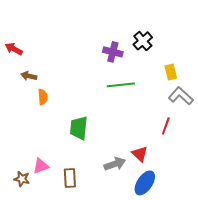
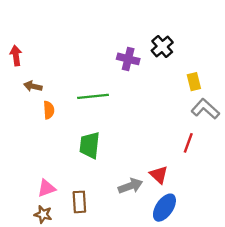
red arrow: (14, 49) -> (16, 56), turned 54
green line: (121, 85) -> (93, 96), moved
brown star: (22, 179) -> (43, 214), moved

